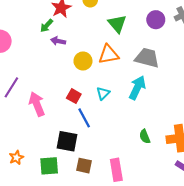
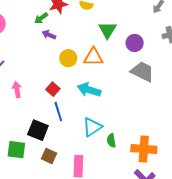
purple circle: (156, 20) -> (135, 43), moved
gray trapezoid: (147, 58) -> (142, 72), moved
cyan arrow: (137, 88) -> (89, 90), moved, turned -110
cyan triangle: (103, 93) -> (92, 127), moved, size x1.5
pink arrow: (37, 104) -> (17, 89), size x0.7

